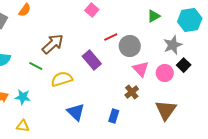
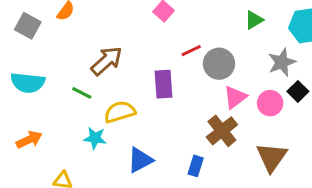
purple rectangle: (92, 60) -> (164, 84), turned 36
pink triangle: (141, 69) -> (235, 97), turned 36
brown cross: (132, 92) -> (222, 131), size x1.5
cyan star: (23, 97) -> (95, 138), moved
blue triangle: (76, 112) -> (140, 160), turned 48

